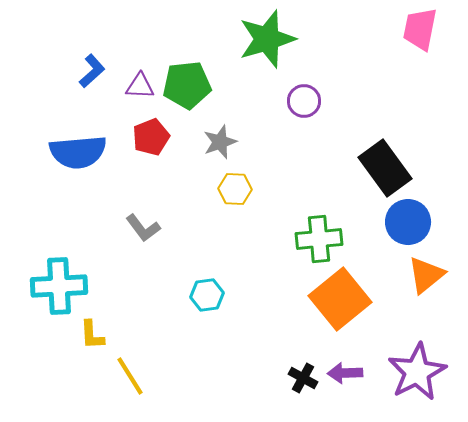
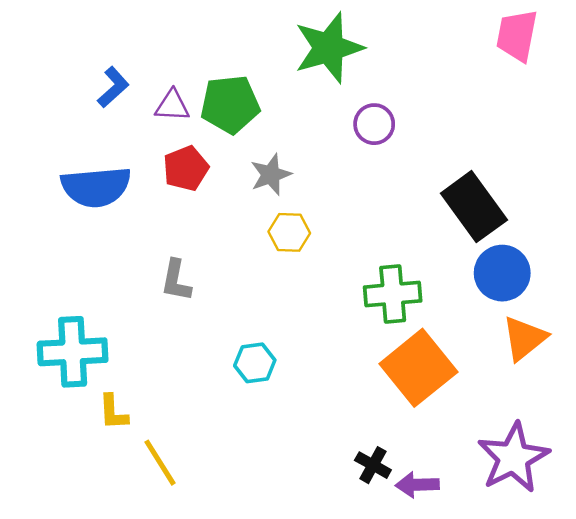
gray L-shape: (143, 228) -> (176, 280), turned 48
purple arrow: (345, 373) -> (417, 485), moved

